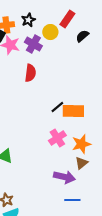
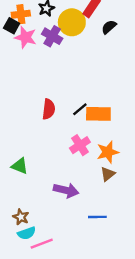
yellow circle: (50, 32) -> (72, 22), size x1.5
red semicircle: (30, 73) -> (49, 109), moved
purple arrow: (64, 177) -> (66, 190), moved

